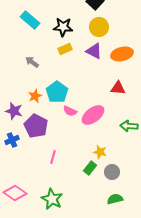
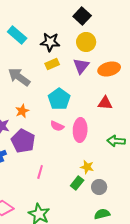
purple triangle: (94, 51) -> (81, 66), turned 42
gray arrow: (32, 62) -> (19, 77), size x1.6
cyan pentagon: (57, 92) -> (59, 99), moved
pink ellipse: (93, 115) -> (80, 130), turned -50

